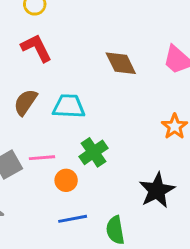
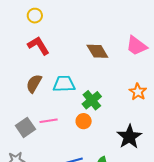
green cross: (93, 152) -> (92, 100), moved
orange circle: (66, 180) -> (84, 121), moved

